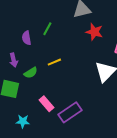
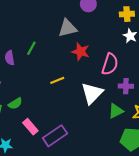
yellow line: (54, 62) -> (57, 80), moved
green semicircle: (31, 73) -> (15, 104), moved

